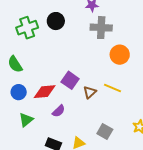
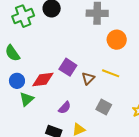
purple semicircle: (59, 111) -> (65, 108), moved
green triangle: (26, 120) -> (27, 99), moved
gray square: (105, 132) -> (104, 107), moved

